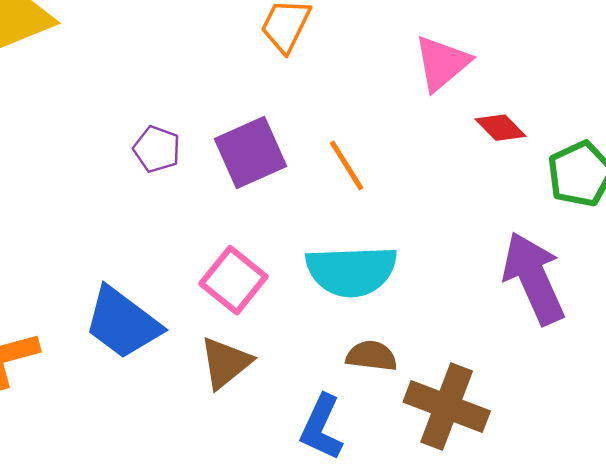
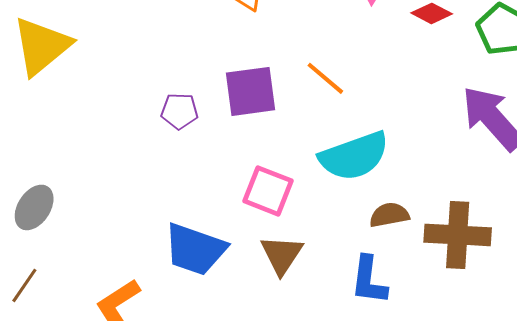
purple square: (251, 153) -> (251, 91), turned 34

